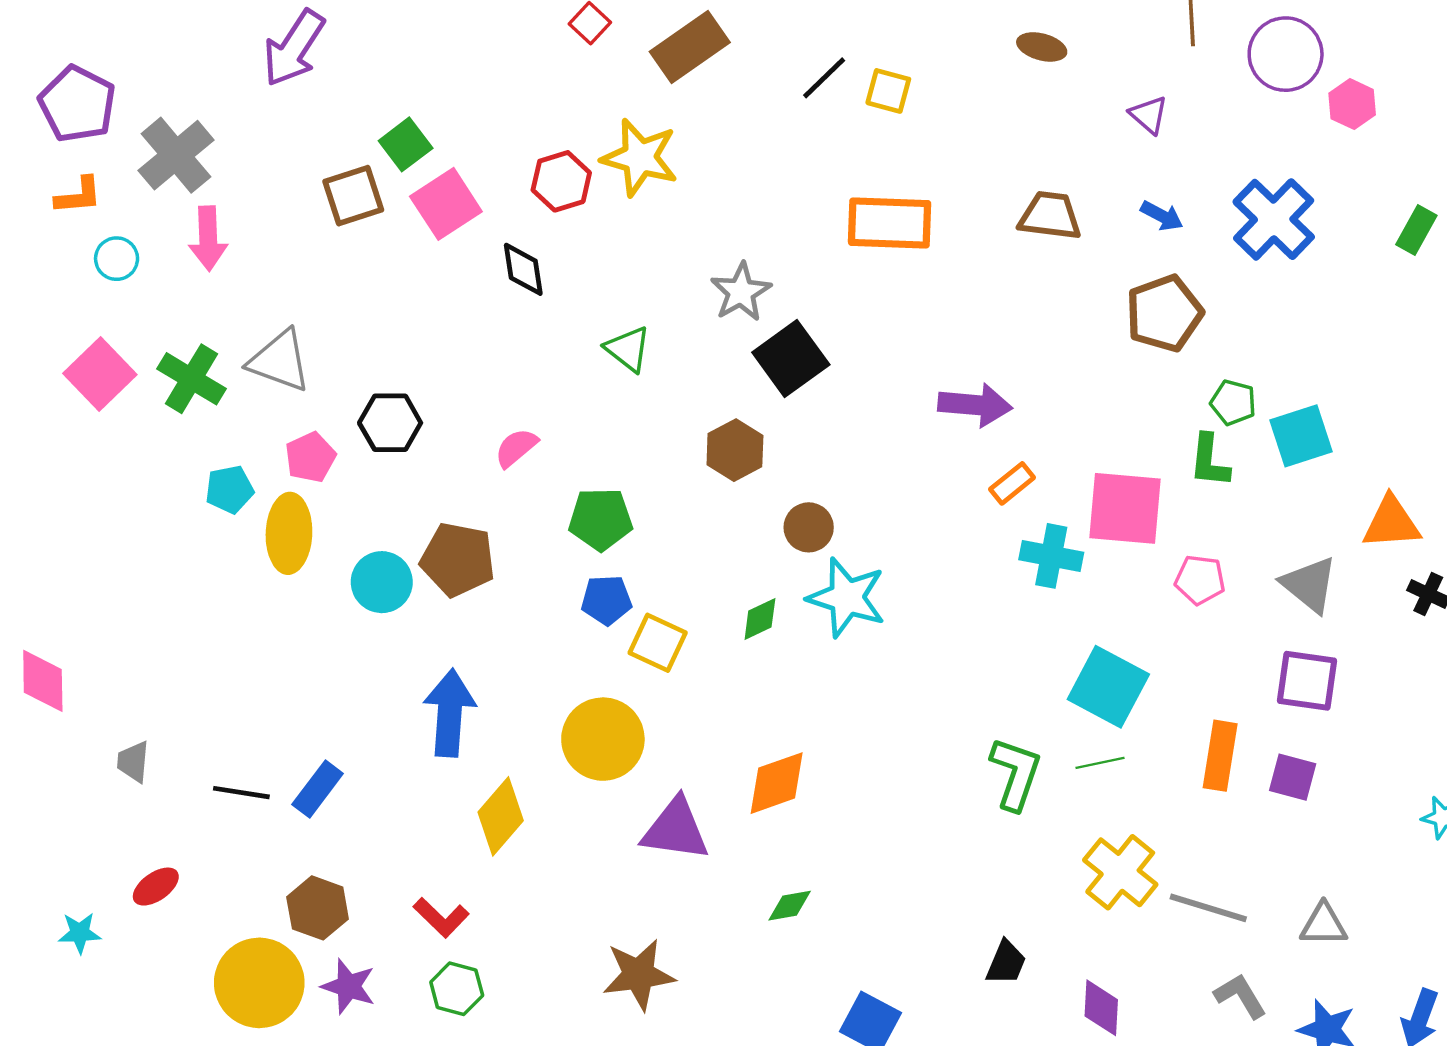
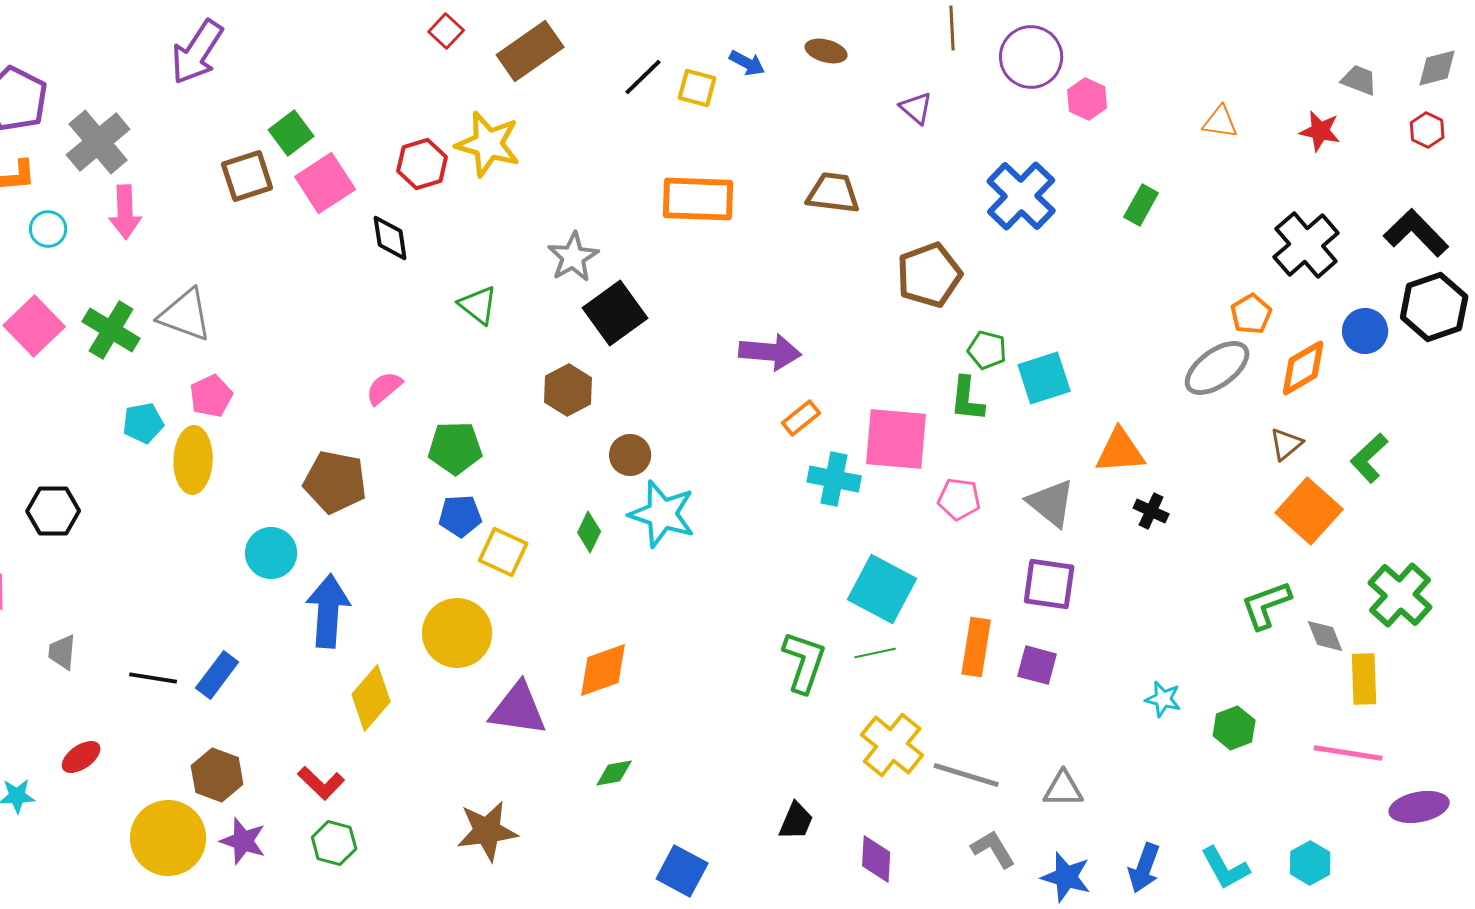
blue arrow: (1162, 216) -> (747, 63), moved
black hexagon: (390, 423) -> (53, 511), moved
cyan circle: (382, 582) -> (271, 553), moved
green diamond: (760, 619) -> (589, 532), turned -39

